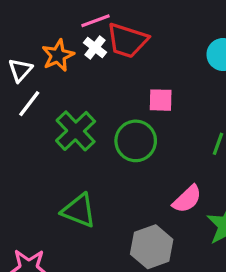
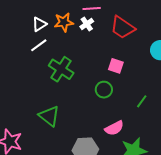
red trapezoid: (127, 40) -> (123, 27), moved
green cross: (76, 131) -> (61, 69), turned -30
green circle: (136, 141) -> (104, 90), moved, size x0.7

